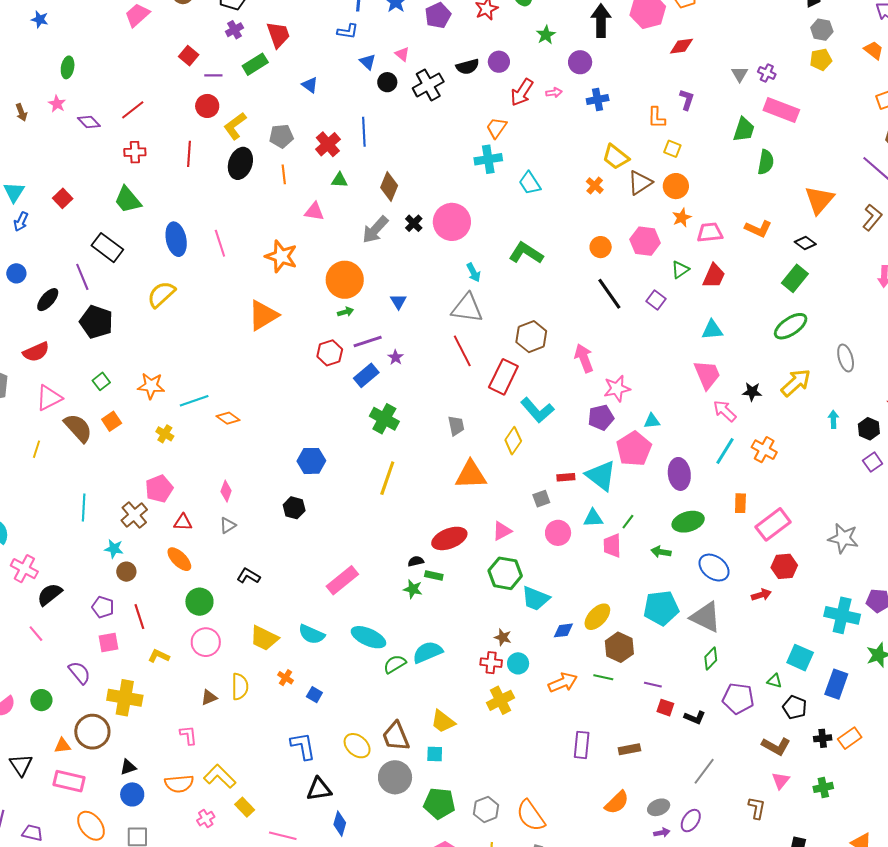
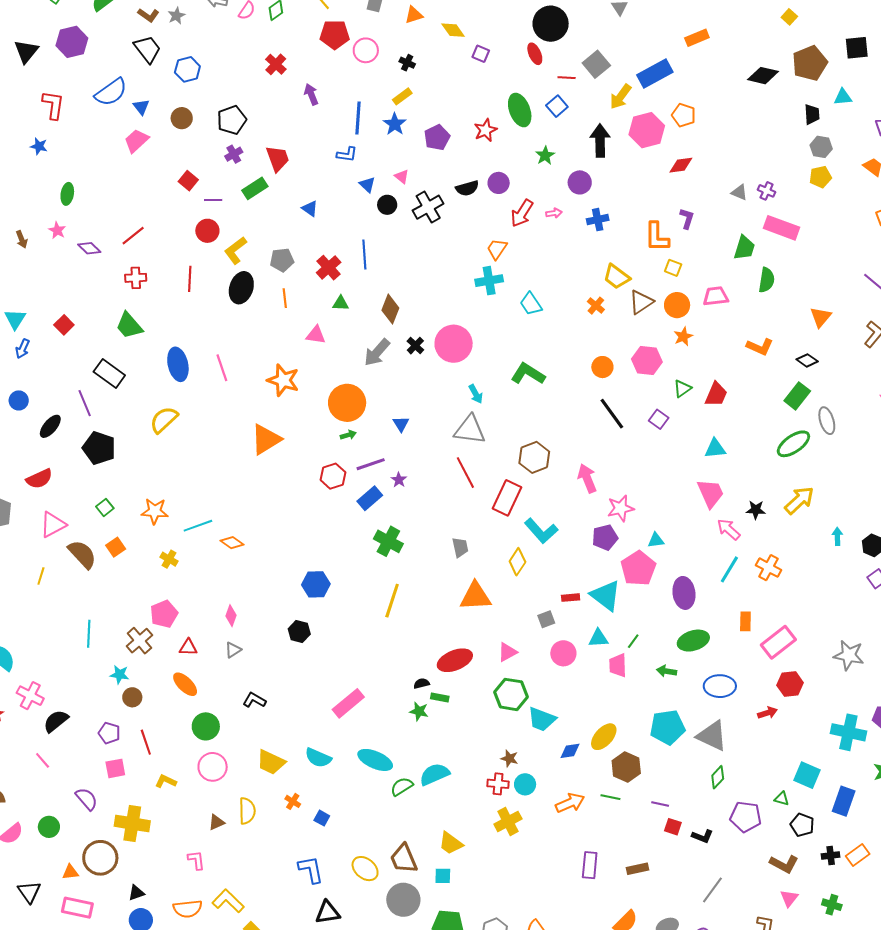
gray triangle: (740, 74) -> (739, 192), turned -36
orange L-shape: (656, 118) -> (657, 237), size x1.4
orange triangle: (819, 200) -> (821, 317), size x0.7
pink trapezoid: (710, 232) -> (716, 296), moved
gray ellipse: (846, 358) -> (827, 421), moved
blue ellipse: (714, 568) -> (720, 686), turned -36
green cross: (823, 787) -> (832, 905), turned 30

